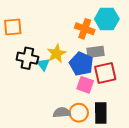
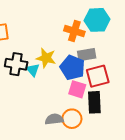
yellow star: (56, 53) -> (46, 58), turned -30
black rectangle: (101, 113) -> (94, 102), moved

